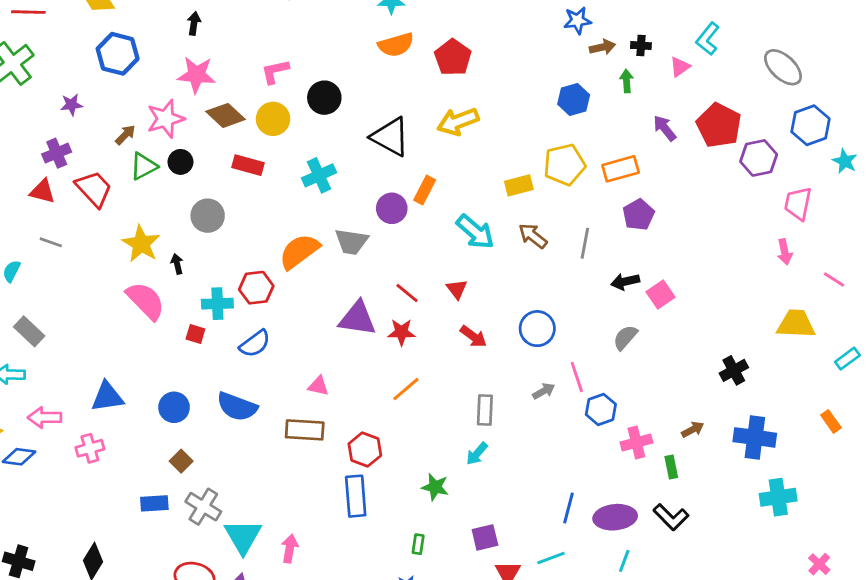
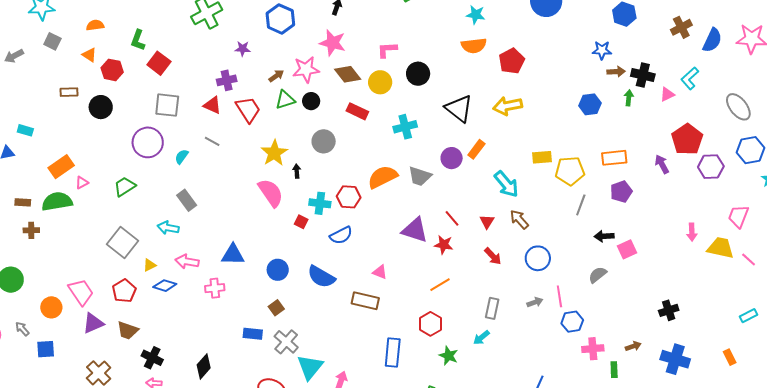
black cross: (641, 46) -> (643, 75), size x1.6
purple arrow: (665, 128) -> (662, 164), moved
yellow pentagon: (564, 165) -> (570, 171), moved
pink trapezoid: (798, 204) -> (738, 216), moved
brown arrow: (533, 236) -> (519, 219), moved
pink arrow: (785, 252) -> (692, 232), moved
yellow trapezoid: (796, 324) -> (721, 248), moved
red hexagon: (365, 450) -> (430, 324), moved

